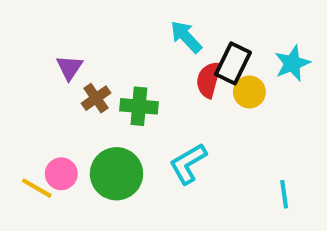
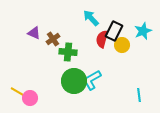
purple triangle: (69, 67) -> (34, 33), turned -40
brown cross: (96, 98) -> (53, 39), moved
pink circle: (61, 174) -> (30, 98), moved
green circle: (116, 174) -> (74, 81), moved

